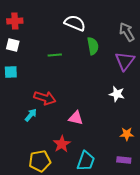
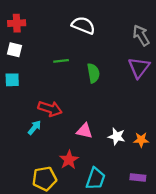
green semicircle: (93, 46) -> (93, 73), moved
white star: (117, 94) -> (117, 136), moved
orange star: (127, 134) -> (141, 140), moved

